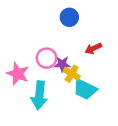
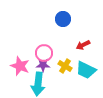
purple star: (62, 64) -> (43, 65), moved
cyan trapezoid: (85, 89) -> (86, 70), moved

